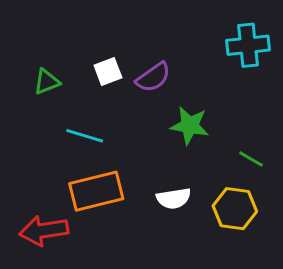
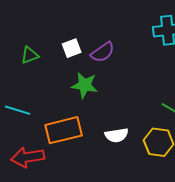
green star: (190, 125) -> (85, 85), moved
cyan line: (85, 136) -> (18, 110), moved

